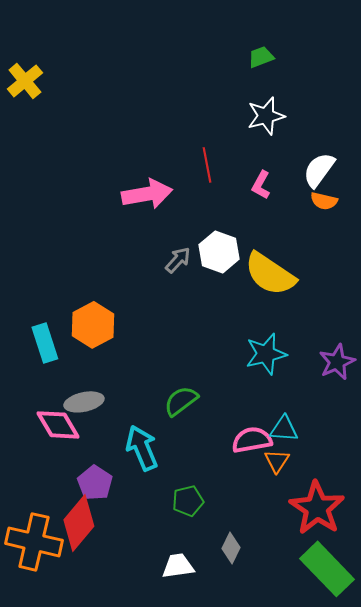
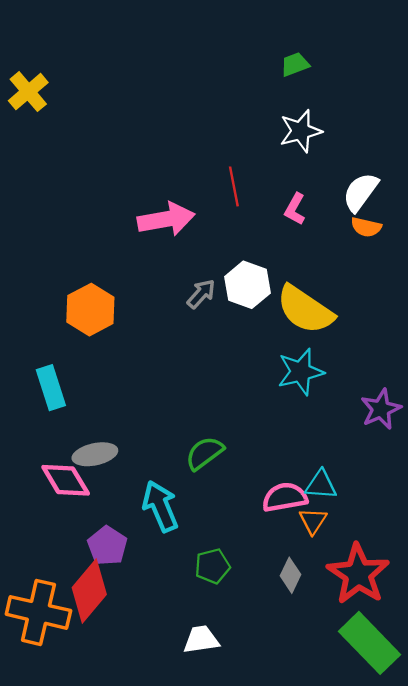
orange hexagon: (93, 325) -> (90, 310), moved
cyan star: (266, 354) -> (301, 372), moved
gray diamond: (231, 548) -> (290, 575), moved

